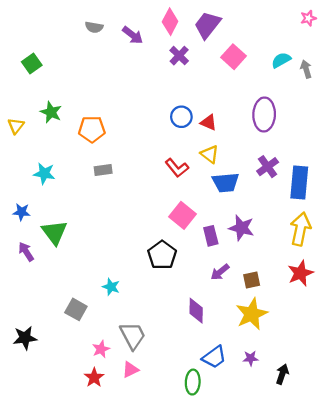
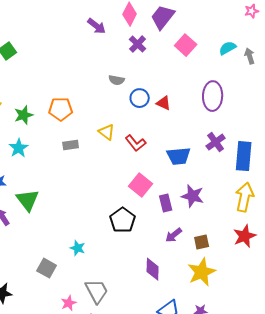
gray semicircle: (94, 27) -> (117, 80), moved
green star: (51, 112) -> (24, 115), moved, turned 30
yellow triangle: (210, 154) -> (107, 132), moved
cyan star: (44, 173) -> (19, 148), turned 30

